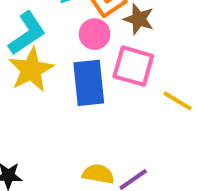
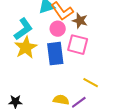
yellow line: (178, 101) -> (91, 83), moved

